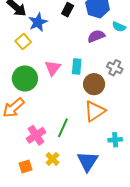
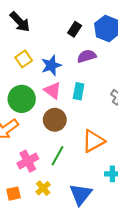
blue star: (38, 22) -> (51, 65), moved
purple semicircle: (96, 36) -> (87, 56), moved
pink triangle: (53, 68) -> (53, 90), turned -36
brown circle: (94, 84) -> (55, 120), moved

